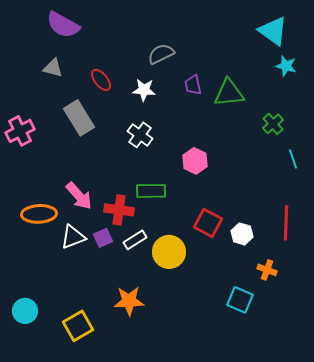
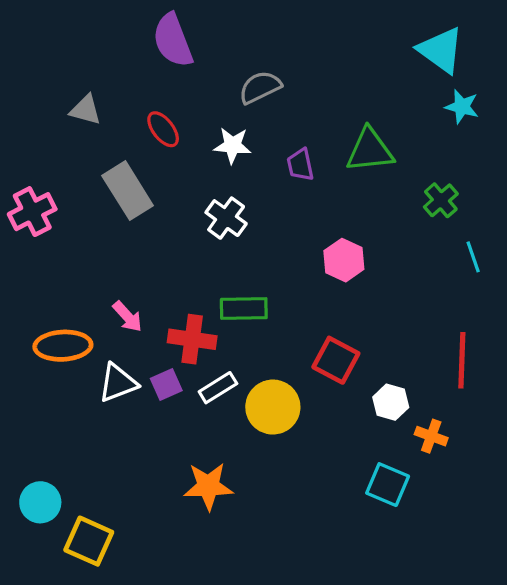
purple semicircle: (63, 25) -> (173, 40), moved, turned 40
purple trapezoid: (193, 85) -> (300, 165), moved
pink hexagon: (195, 161) -> (344, 260), moved
pink arrow: (79, 196) -> (128, 317), size x0.7
white hexagon: (242, 234) -> (391, 402), moved
yellow square: (78, 326) -> (89, 541), moved, turned -36

